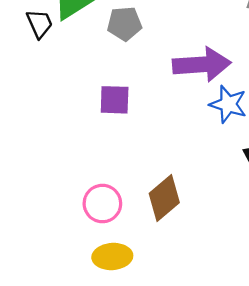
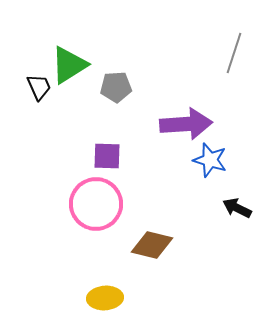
brown diamond: (164, 198) -> (152, 245), turned 54
pink circle: (102, 204) -> (96, 204), moved, size x1.5

